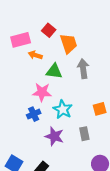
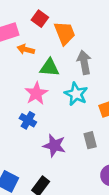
pink star: (42, 92) -> (36, 93), turned -30
cyan star: (63, 109) -> (76, 94), moved
blue cross: (34, 114) -> (28, 120), turned -32

